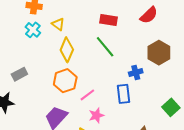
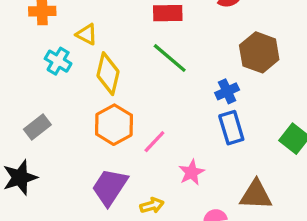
cyan cross: (33, 30) -> (58, 61), moved
blue rectangle: (124, 94) -> (231, 128), moved
pink star: (96, 115) -> (191, 172), moved

